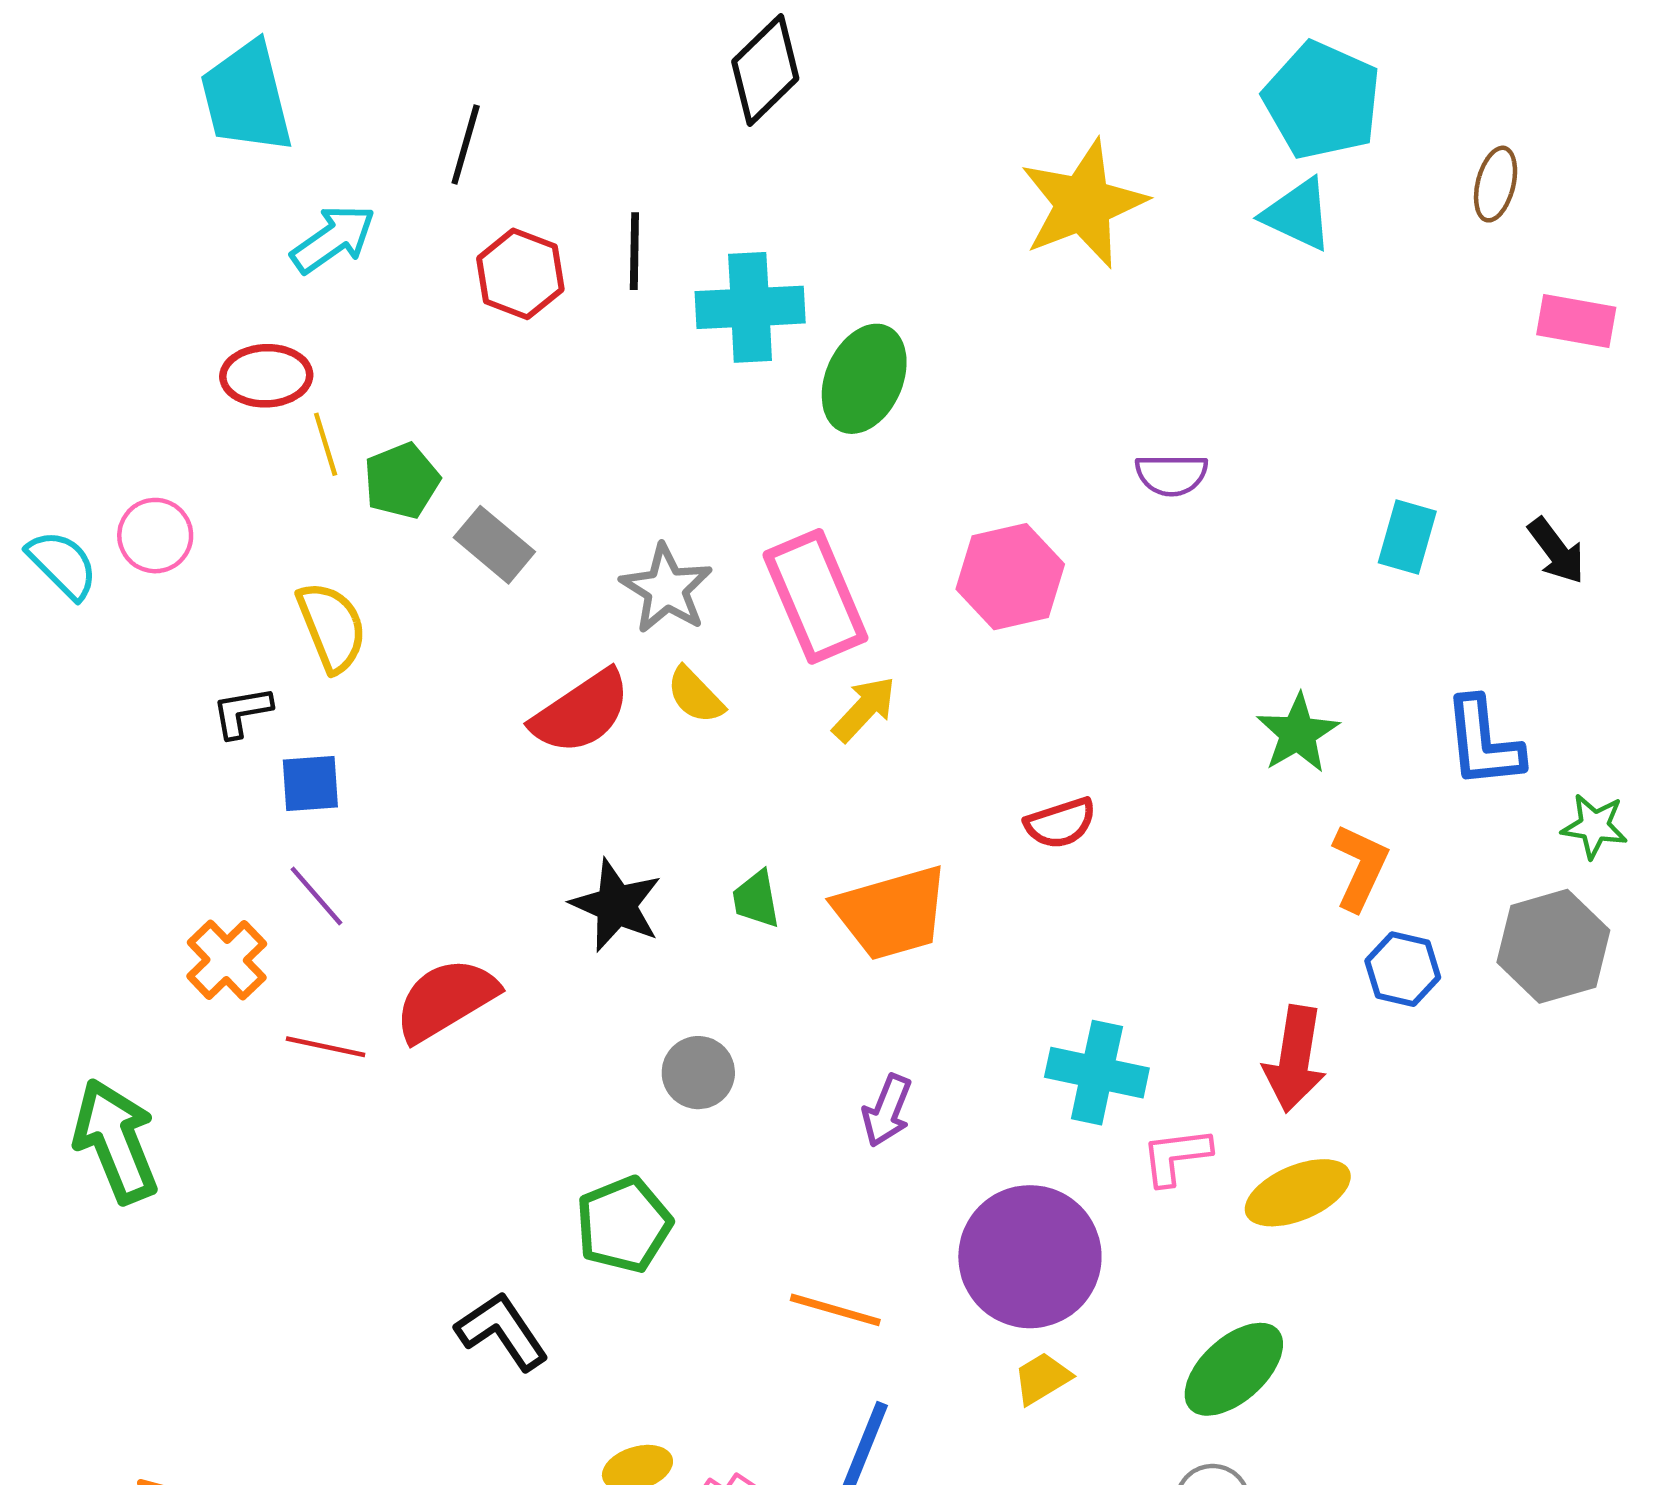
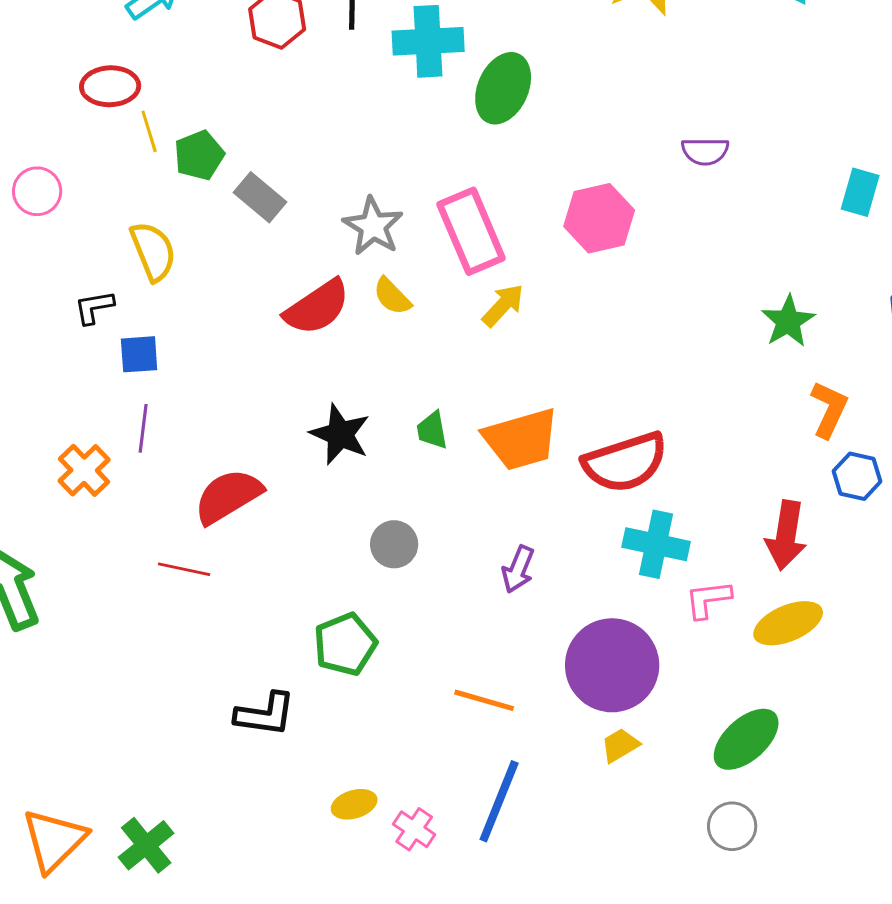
red semicircle: (1060, 823) -> (625, 462), moved, size x1.8
purple line: (316, 896) -> (143, 428), turned 48
red line: (326, 1047) -> (184, 569), moved
black L-shape: (502, 1331) -> (265, 714), turned 132

